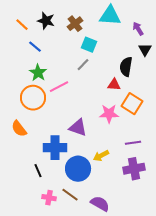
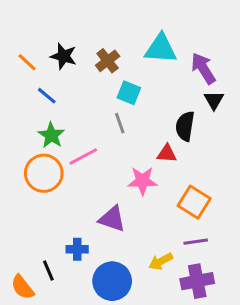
purple arrow: (138, 29) -> (203, 68), size x1.5
gray line: (83, 65) -> (120, 123), turned -64
orange square: (132, 104) -> (194, 202), moved
pink star: (109, 114) -> (143, 181), moved
orange semicircle: (19, 129) -> (22, 287), moved
blue cross: (55, 148) -> (77, 249), size x0.6
yellow arrow: (101, 156) -> (161, 261), moved
black line: (38, 171) -> (48, 270), moved

